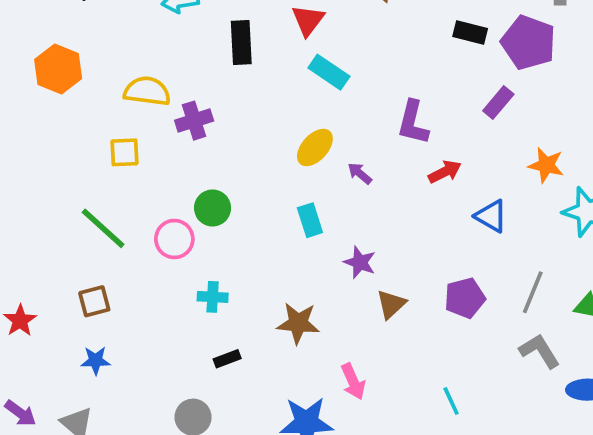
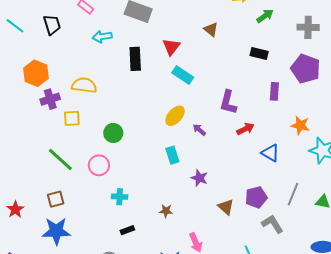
purple pentagon: (528, 42) -> (306, 69), moved
purple rectangle: (498, 102) -> (274, 91), turned -36
purple cross: (194, 121) -> (50, 99), moved
green circle: (213, 208) -> (113, 133), moved
brown triangle: (391, 304) -> (226, 207), moved, turned -36
brown star: (298, 323) -> (166, 211), size x0.6
gray L-shape: (540, 351) -> (272, 224), moved
blue star: (96, 360) -> (56, 231), size x1.8

